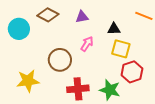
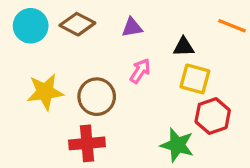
cyan circle: (19, 29) -> (31, 26), moved
yellow star: (28, 81) -> (45, 92), moved
red cross: (78, 89) -> (87, 143), moved

